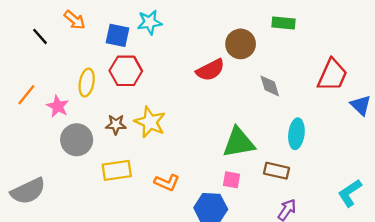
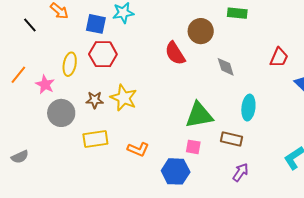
red semicircle: (210, 70) -> (175, 53), turned 85
red trapezoid: (332, 75) -> (279, 57), size x0.7
gray semicircle: (28, 191) -> (20, 157), size x0.6

